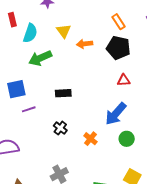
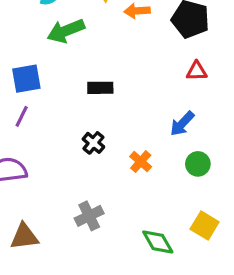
purple line: (29, 109) -> (22, 116), moved, turned -48
blue arrow: (116, 114) -> (182, 124), size x0.7

